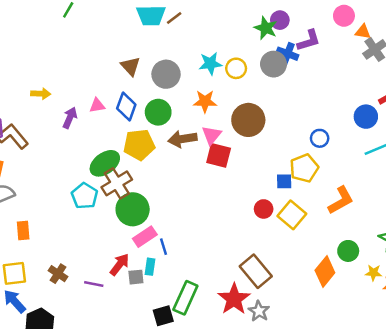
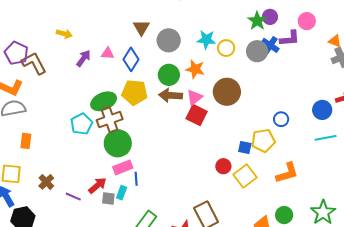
pink circle: (344, 16) -> (307, 21), moved
green circle: (158, 112) -> (169, 75), moved

